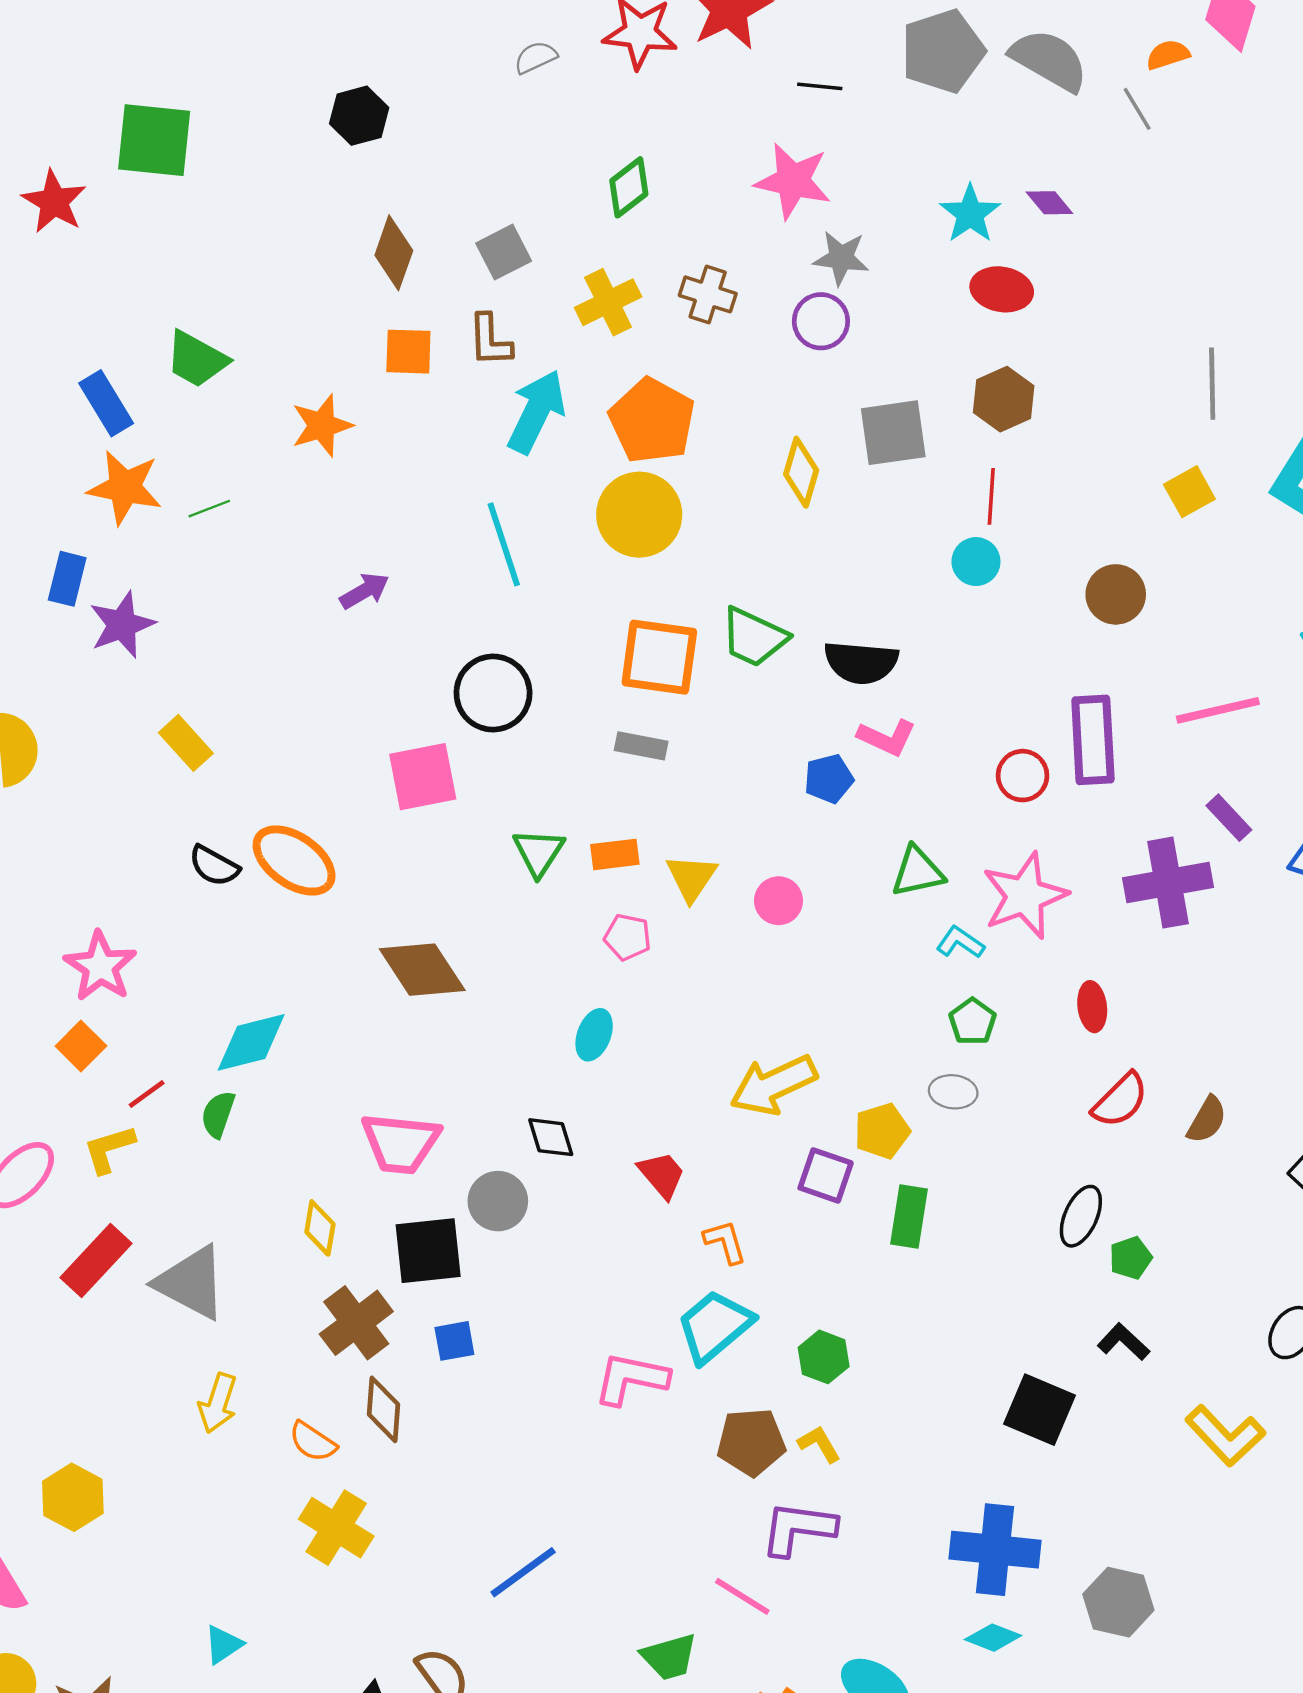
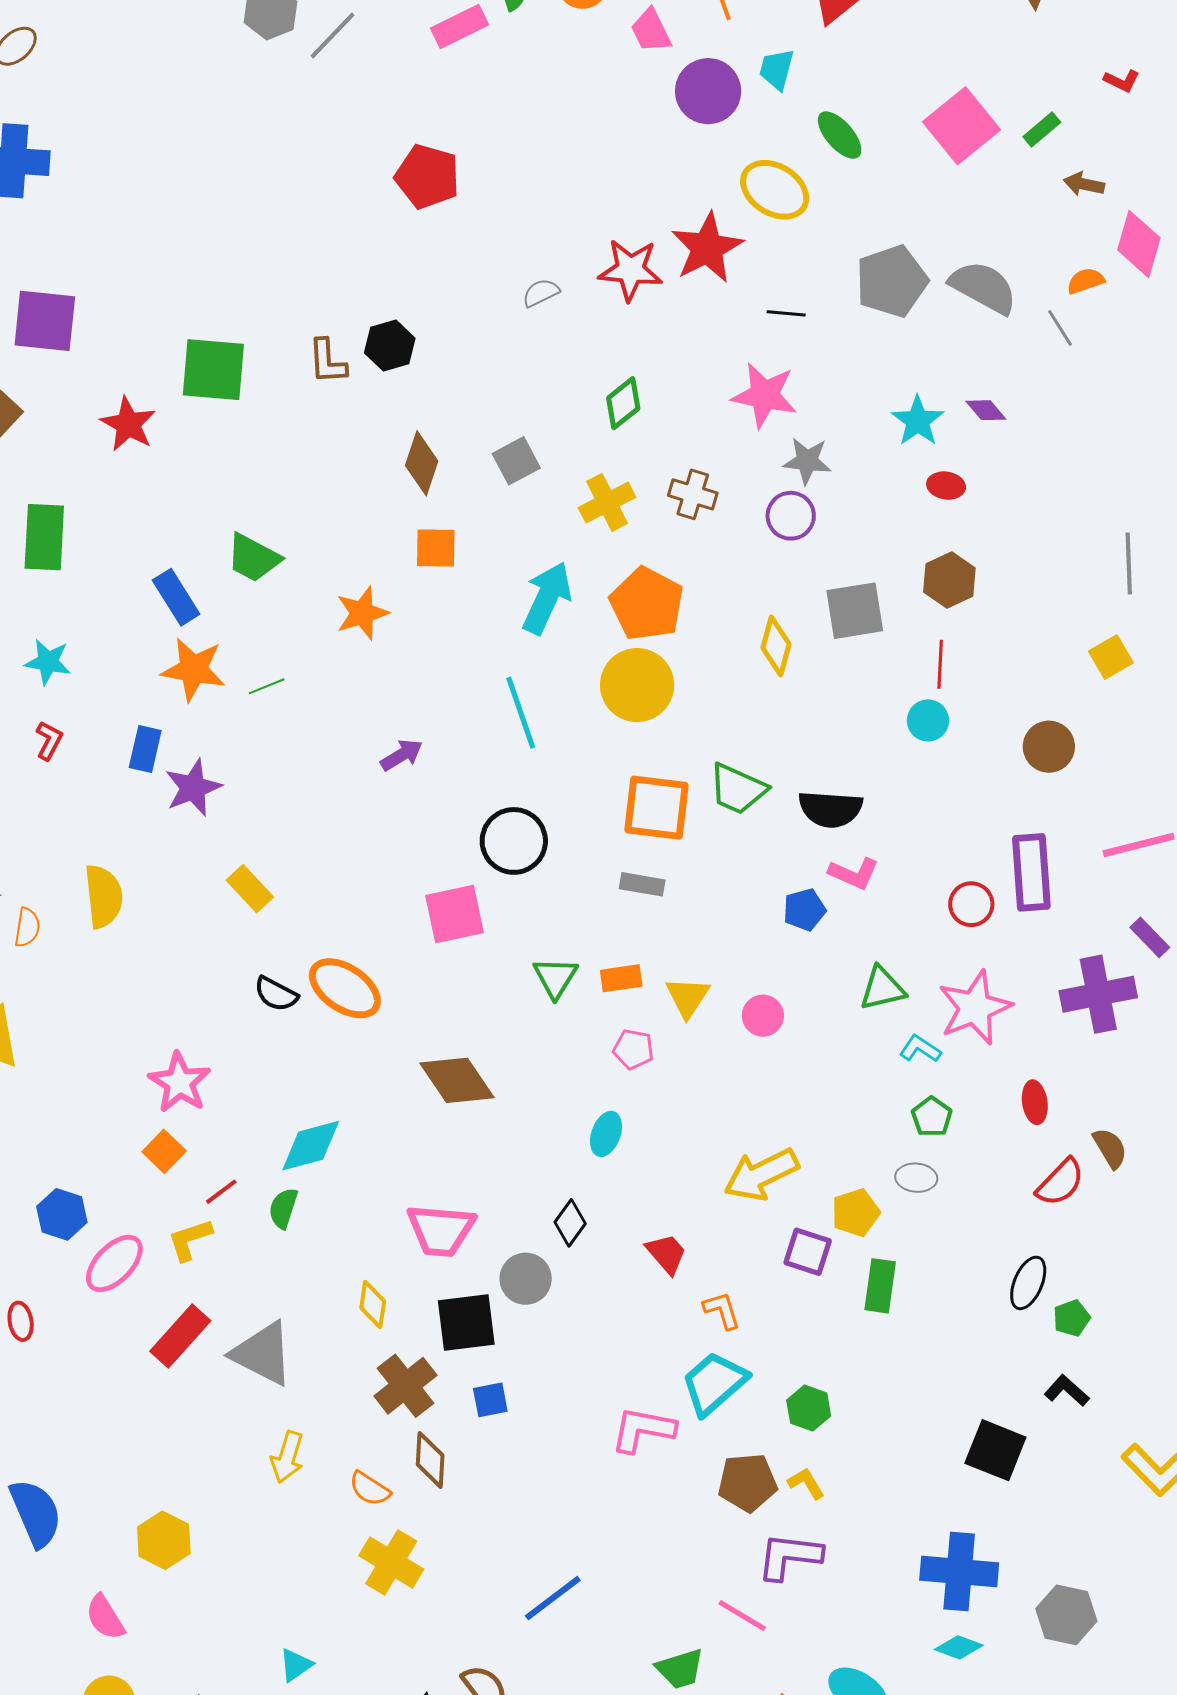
red ellipse: (1002, 289) -> (946, 486), size x0.7
brown L-shape: (490, 340) -> (327, 361), moved
brown semicircle: (1207, 1120) -> (1110, 1148), moved, turned -60
black diamond: (551, 1137) -> (570, 1223), turned 54

